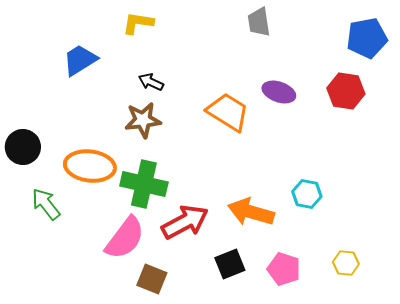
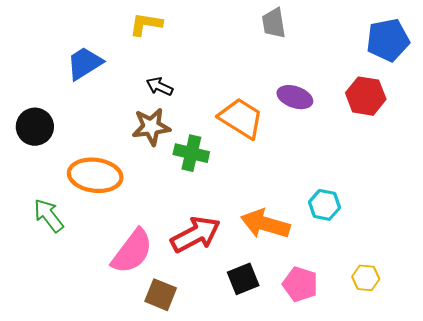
black circle: (23, 147) -> (35, 127), moved
green cross: (144, 184) -> (191, 153), moved, size x0.7

